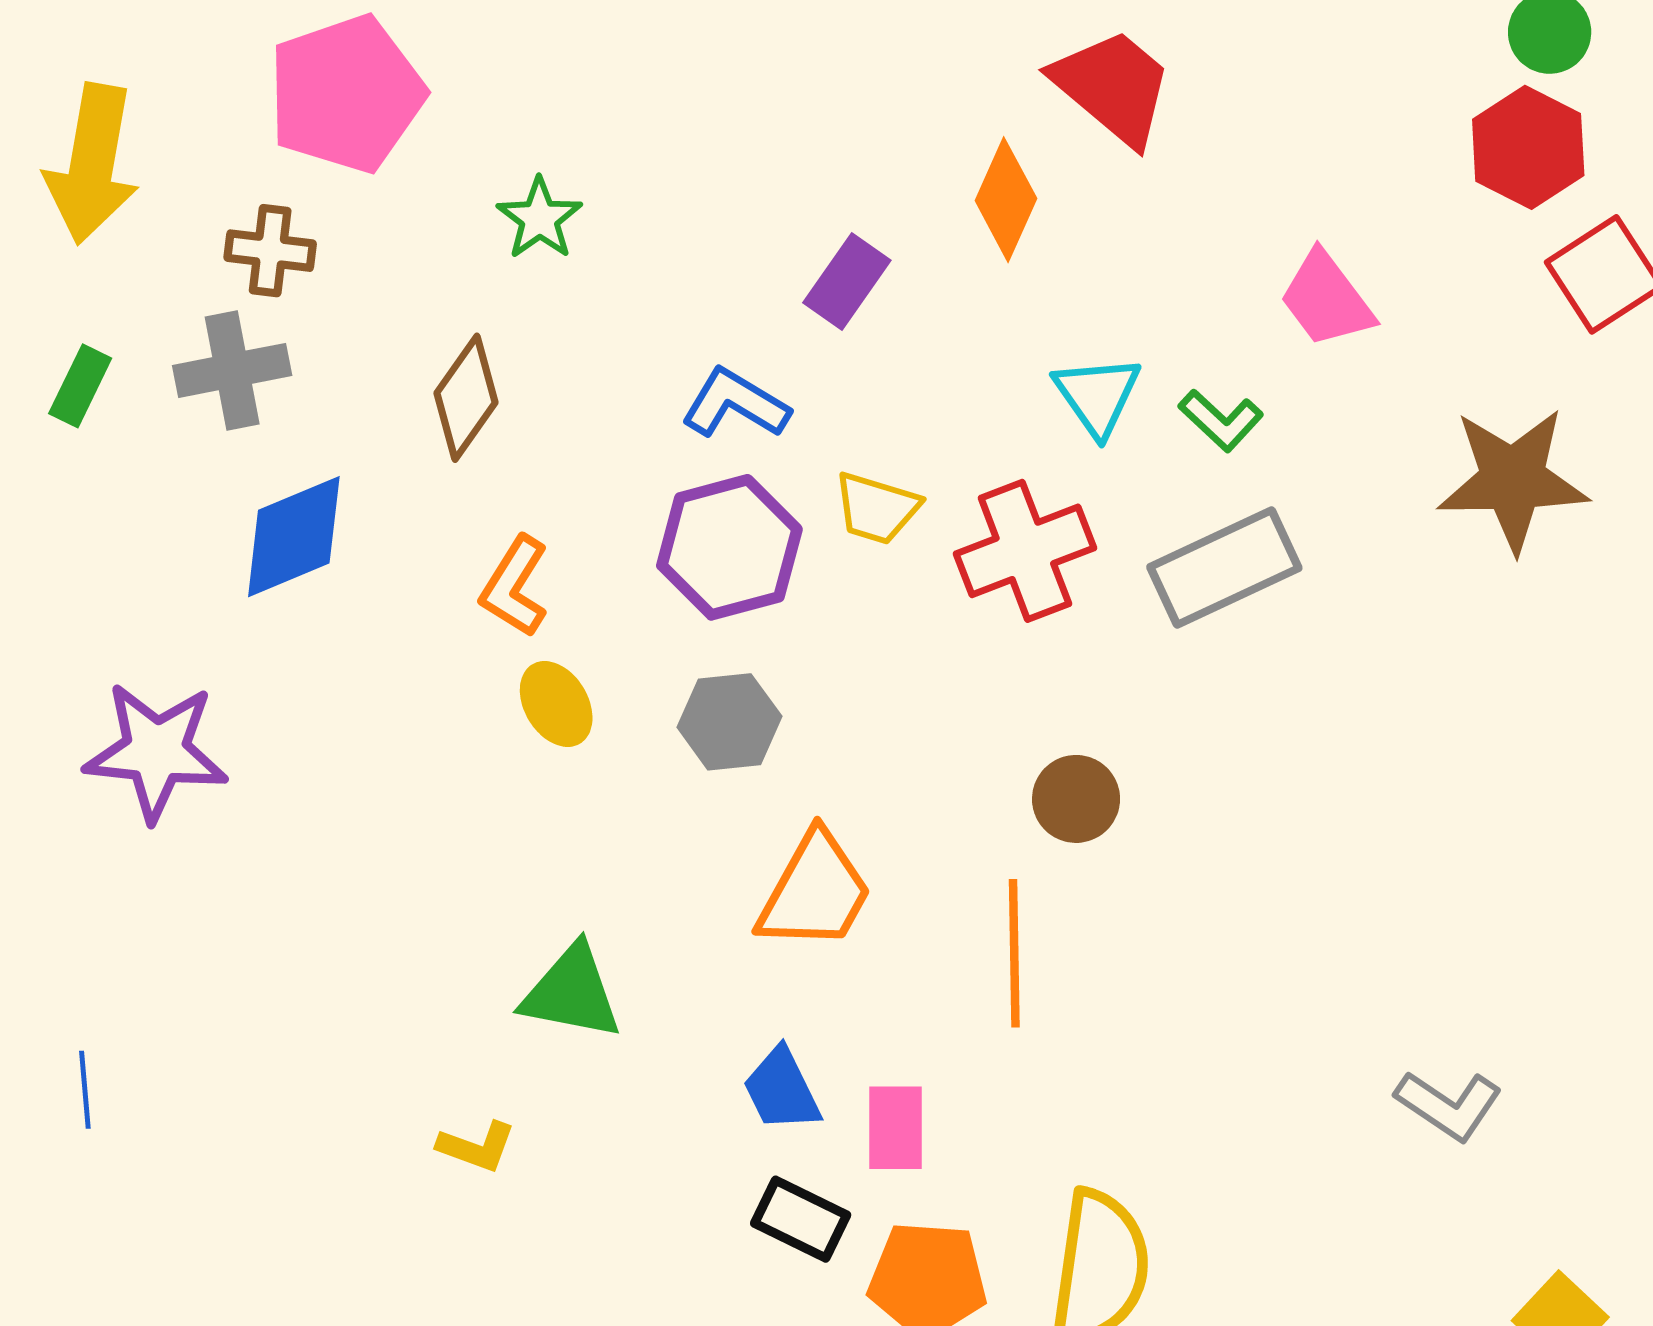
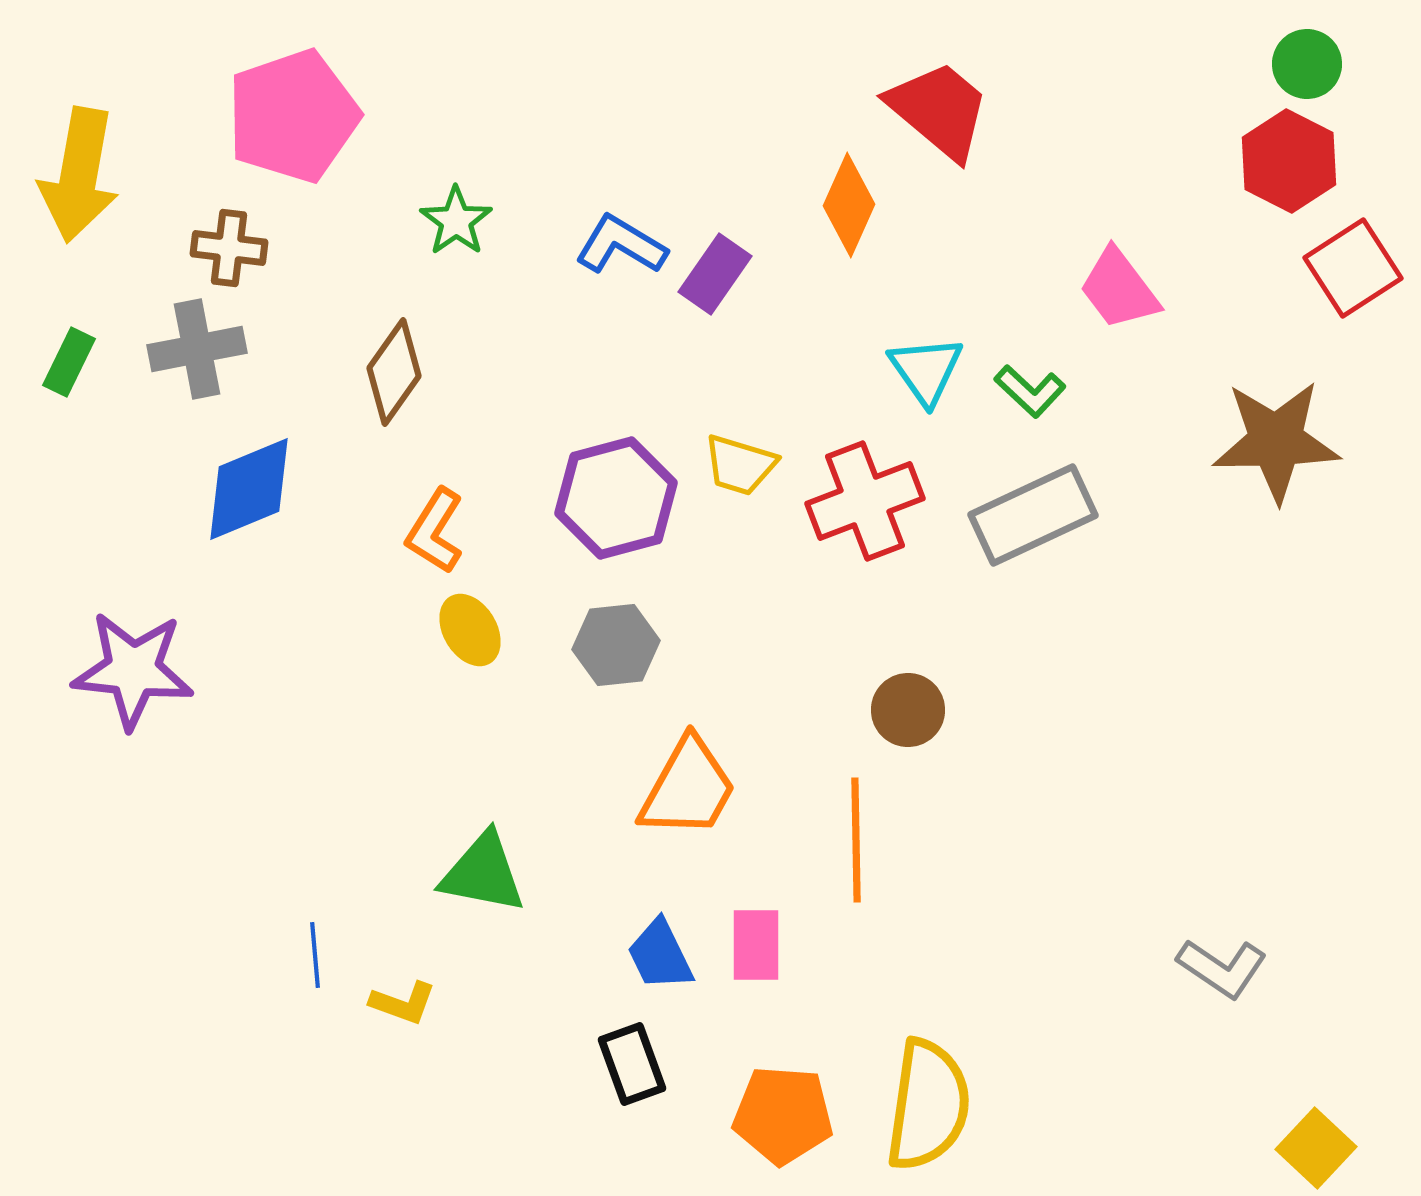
blue L-shape: (735, 404) -> (621, 245), moved
blue line: (85, 1090) -> (315, 955), moved
pink rectangle: (896, 1128) -> (756, 945), moved
black rectangle: (801, 1219) -> (632, 1064), moved, turned 44

